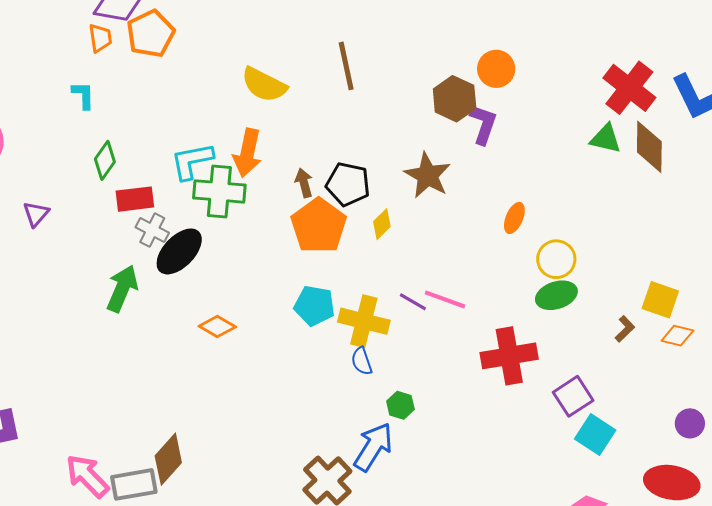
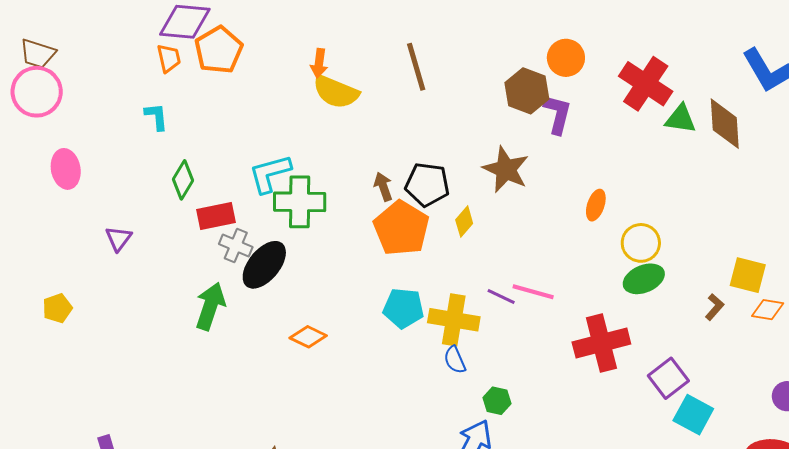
red cross: (629, 88) -> (646, 84), moved
orange arrow: (247, 153) -> (319, 63), moved, size x0.6

